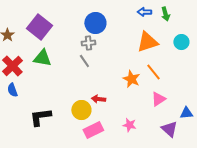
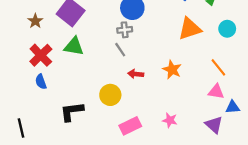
orange line: (153, 72) -> (218, 67), moved
red arrow: (98, 99) -> (136, 74), moved
pink triangle: (158, 99) -> (216, 92), moved, turned 42
yellow circle: (81, 110) -> (110, 95), moved

